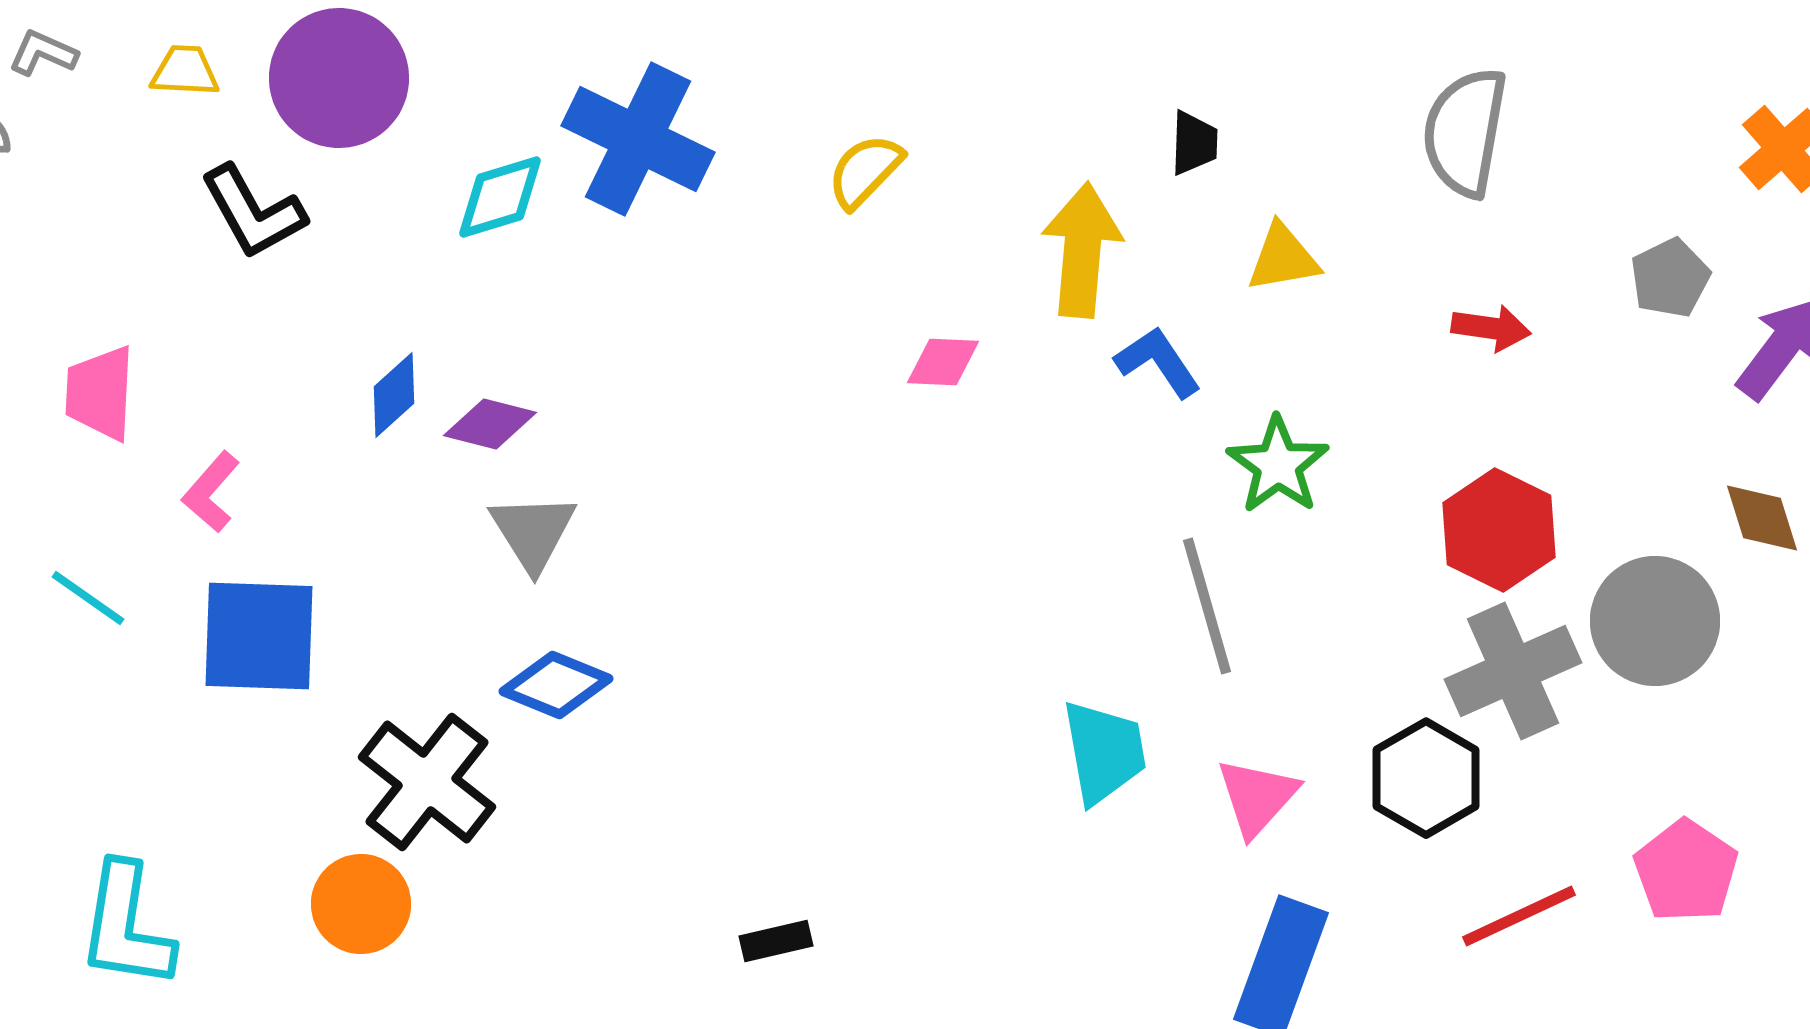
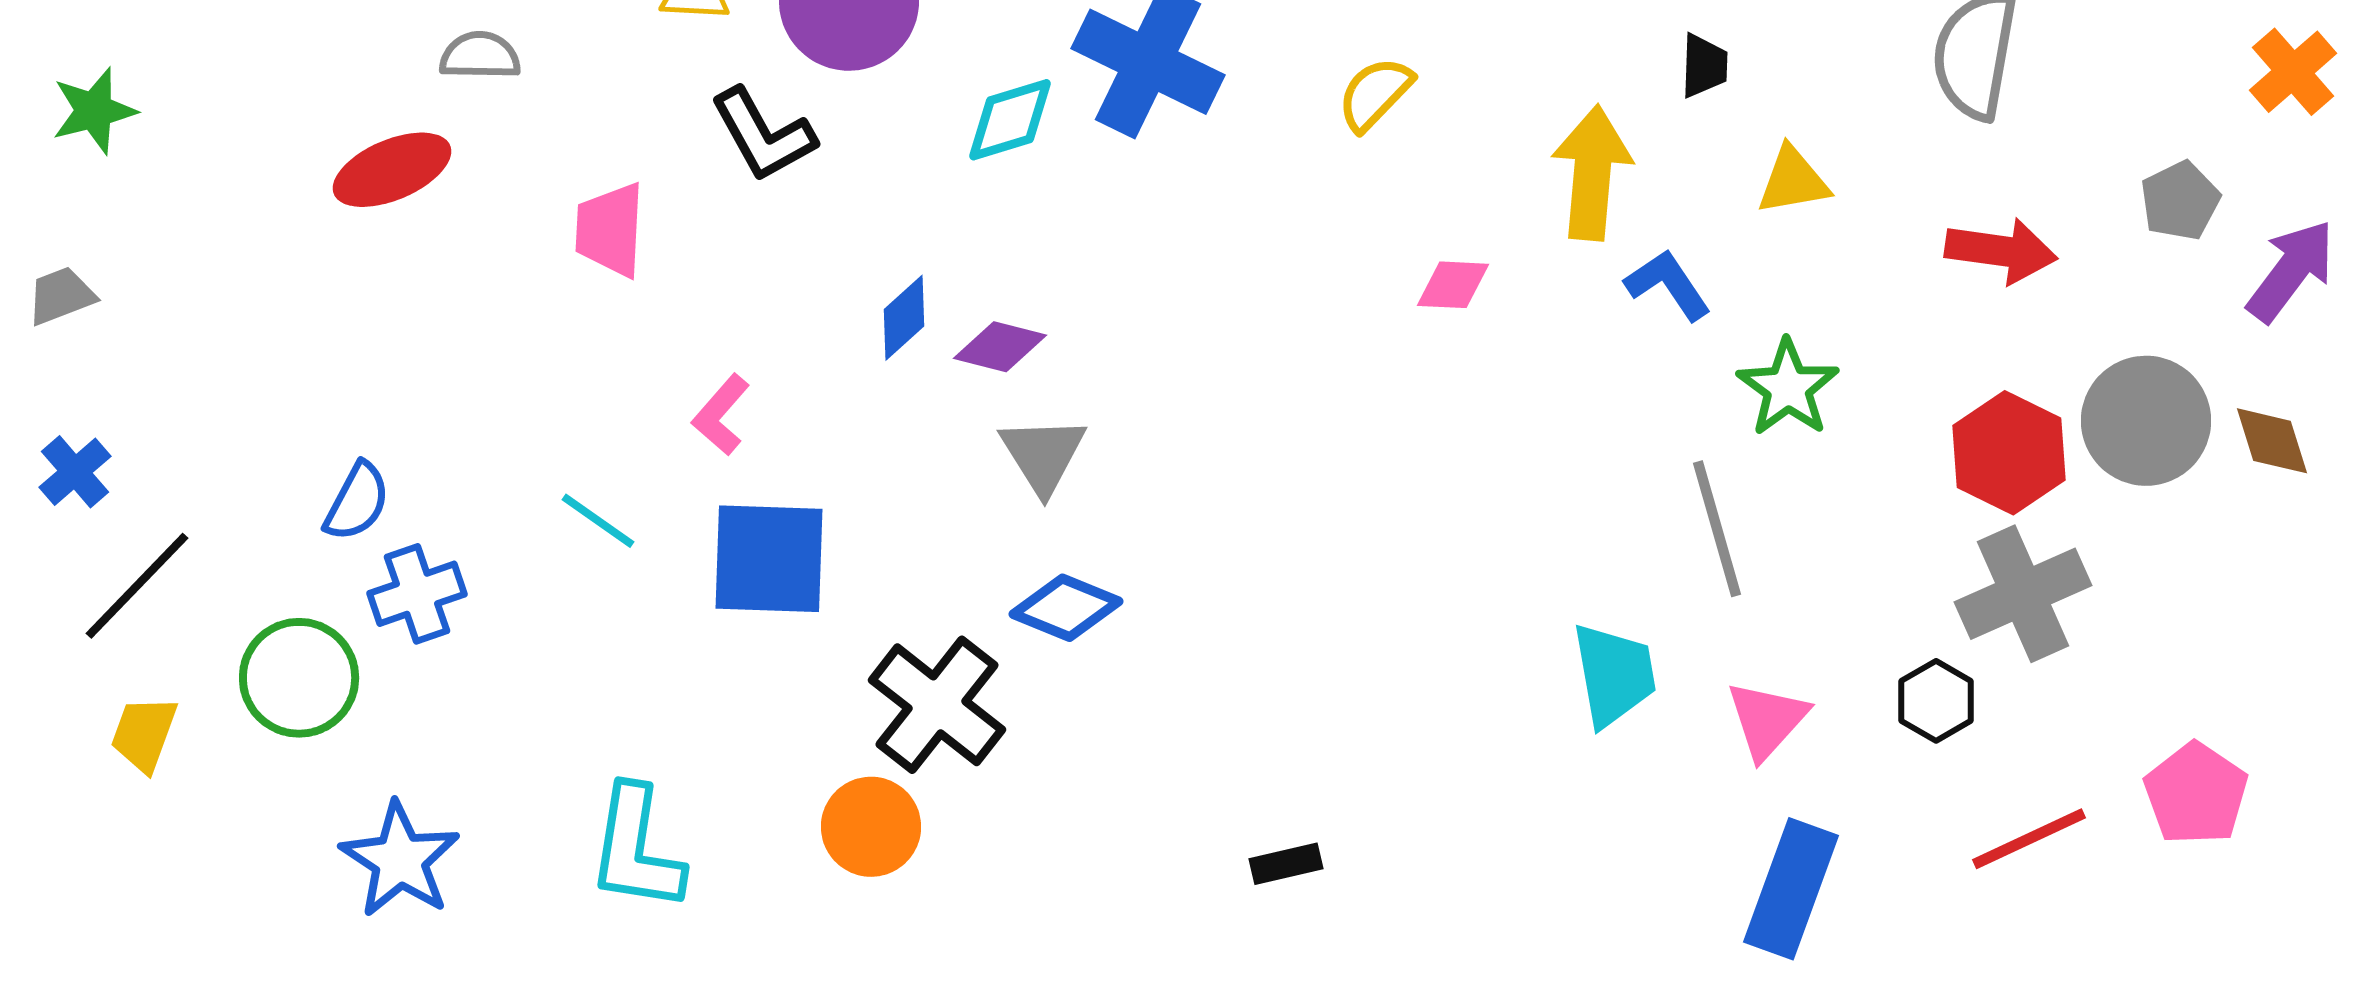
red arrow: (1491, 328) -> (2001, 251), size x1.4
pink trapezoid: (100, 393) -> (610, 230), moved
gray circle: (1655, 621) -> (2146, 421), moved
black hexagon: (1426, 778) -> (1936, 701), size x0.7

